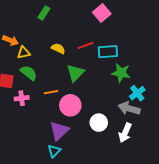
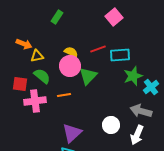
green star: (121, 73) -> (133, 76), turned -30
cyan cross: (137, 93) -> (151, 87), moved
pink cross: (22, 98) -> (35, 101), size x1.5
pink circle: (70, 105) -> (70, 66), moved

